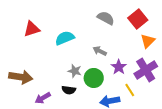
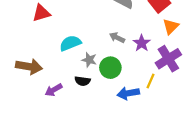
cyan semicircle: (65, 38) -> (70, 43), moved
purple star: (119, 67) -> (142, 43), moved
yellow line: (130, 90) -> (151, 81), turned 56

